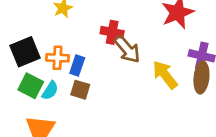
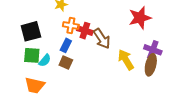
red cross: (112, 32) -> (85, 31), moved
orange cross: (58, 58) -> (71, 26), moved
green square: (31, 86) -> (32, 55), turned -30

